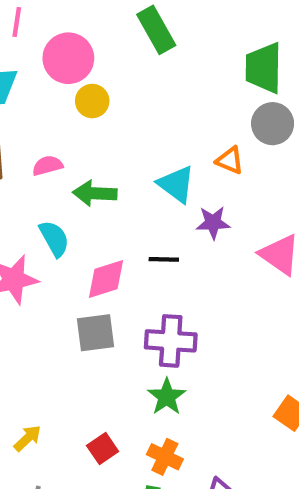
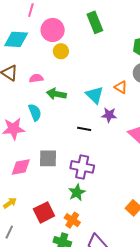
pink diamond: (106, 279) -> (21, 167), moved
red square: (103, 449) -> (44, 212), size x1.5

